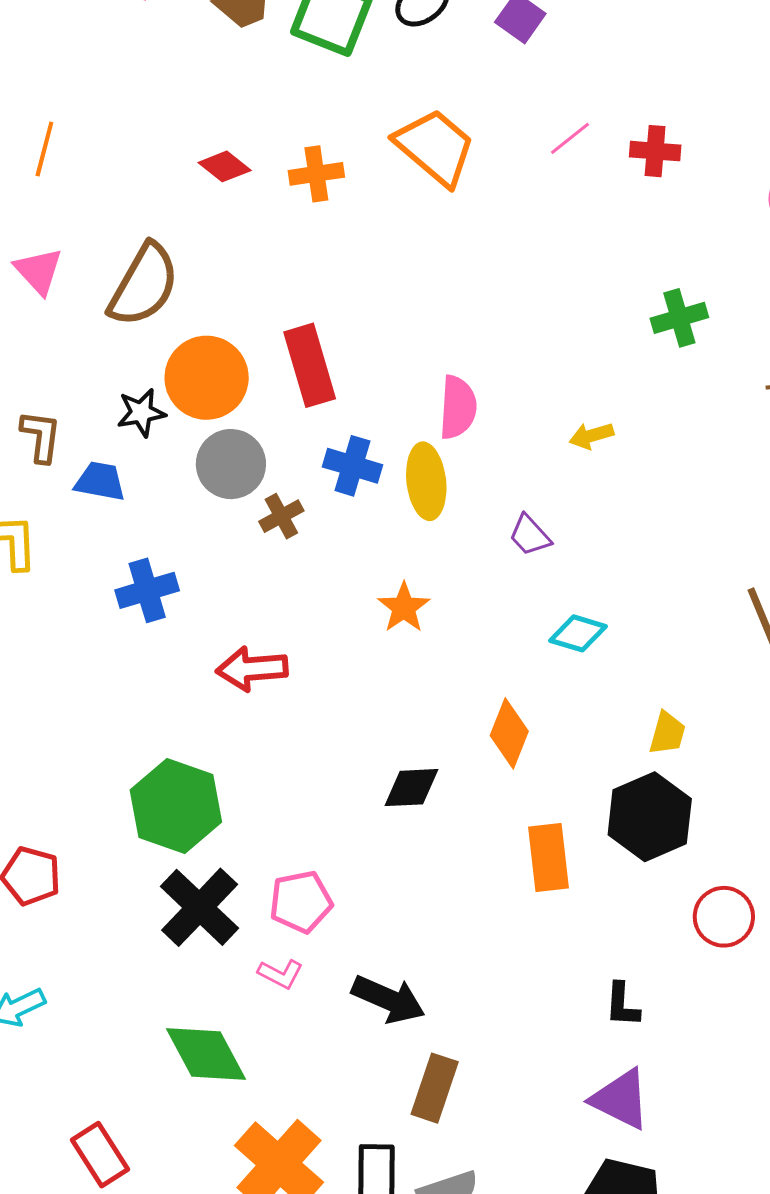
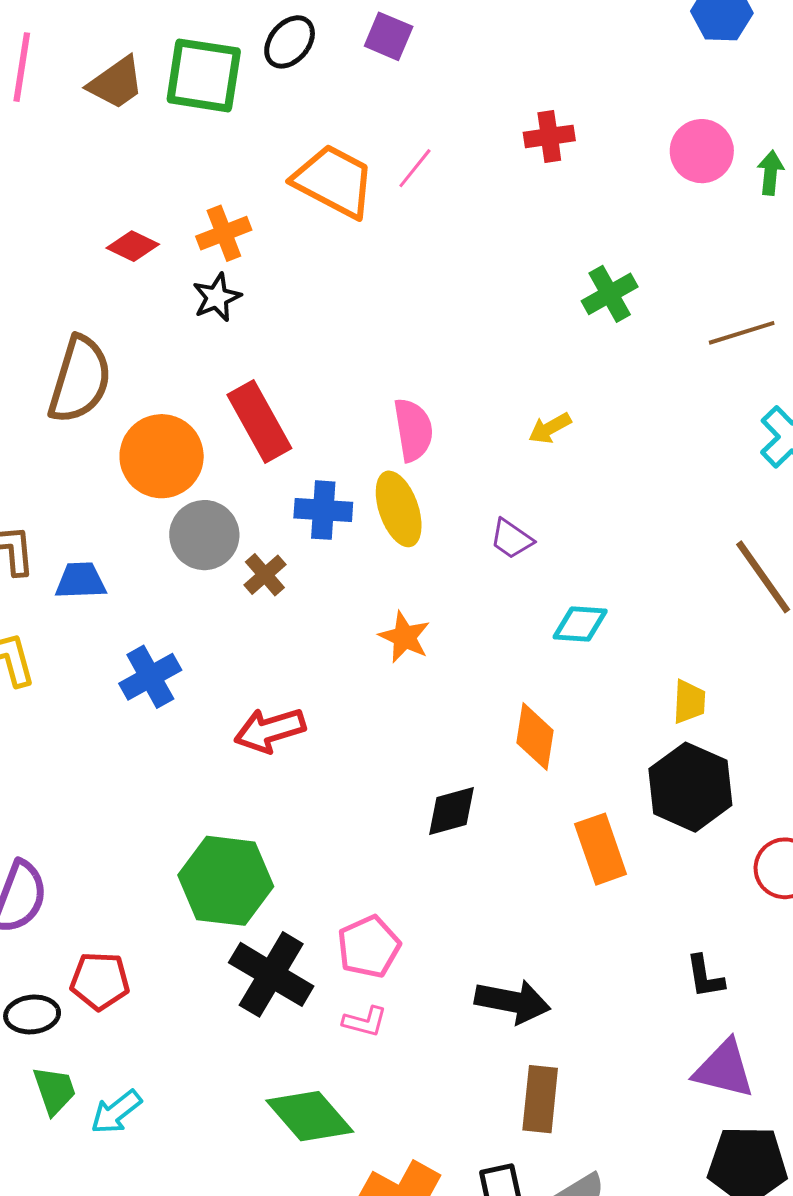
pink line: (570, 138) -> (415, 168), moved
black star: (141, 413) -> (217, 297), moved
black arrow: (388, 999) -> (512, 1002), moved

